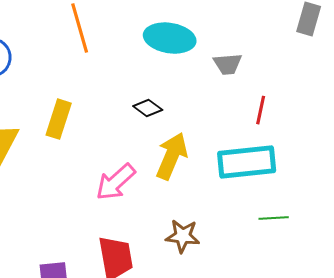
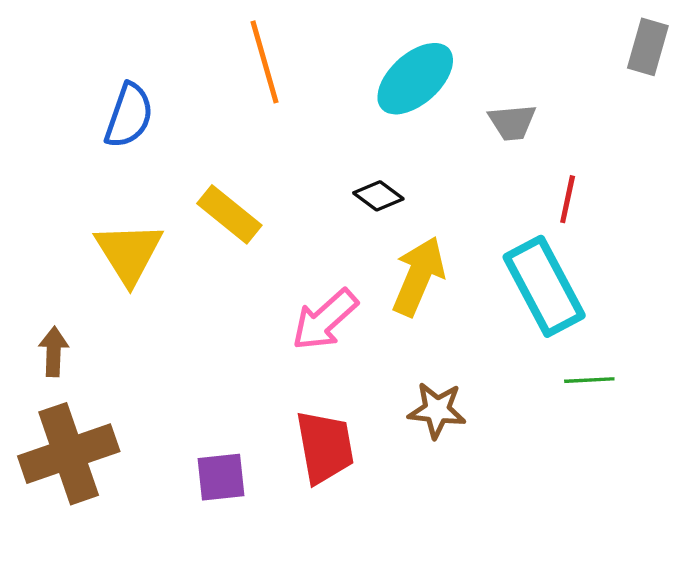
cyan ellipse: (170, 38) -> (415, 79), turned -51
yellow rectangle: (59, 119) -> (229, 214), turned -69
cyan rectangle: (247, 162) -> (544, 286), turned 68

